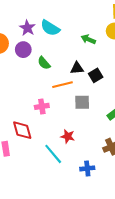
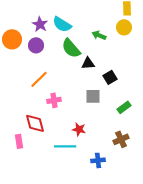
green semicircle: (44, 63) -> (71, 48), moved, size x1.5
black square: (96, 75) -> (110, 77), moved
orange line: (63, 85) -> (39, 79), moved, turned -30
cyan line: (53, 154) -> (65, 146), turned -50

